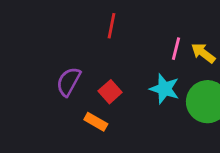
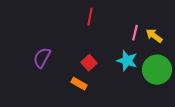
purple semicircle: (69, 82) -> (42, 58), moved

